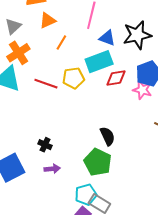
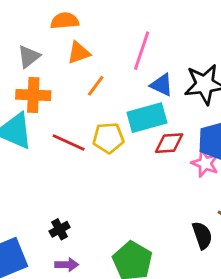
orange cross: (18, 53) -> (33, 95), turned 30
black semicircle: (107, 136) -> (202, 235), moved
black cross: (45, 145) -> (60, 229), turned 32

